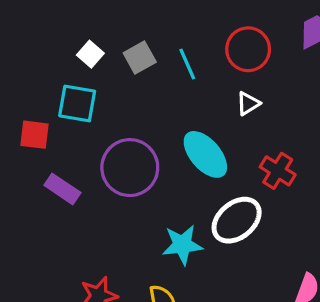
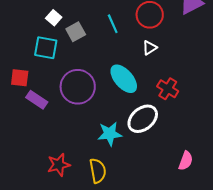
gray square: (140, 57) -> (76, 32), moved
red square: (35, 135) -> (20, 78), moved

